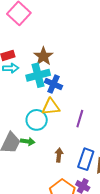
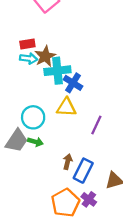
brown star: (43, 56) -> (45, 56), moved
cyan circle: (37, 120) -> (33, 117), moved
blue rectangle: (86, 159) -> (83, 171), moved

